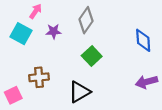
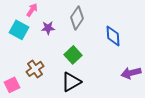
blue diamond: (143, 40) -> (113, 36), moved
green square: (92, 56) -> (73, 55), moved
brown cross: (39, 77) -> (35, 69), turned -30

